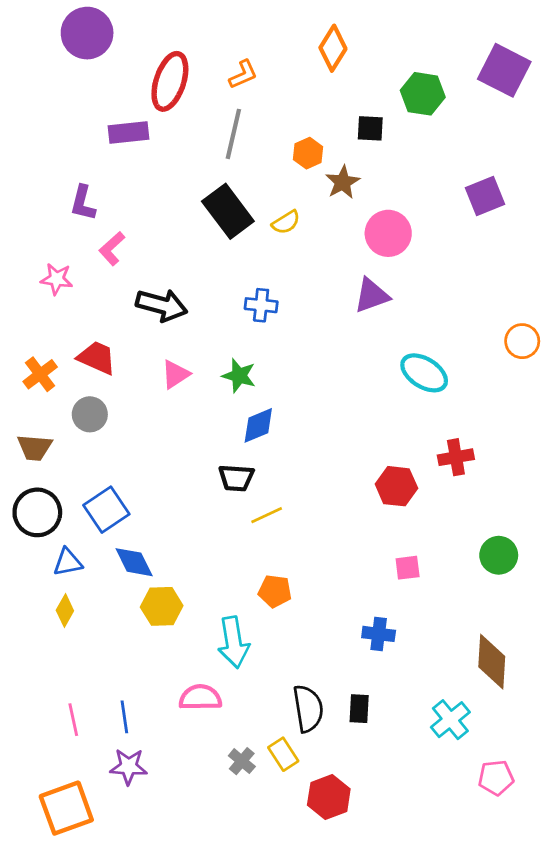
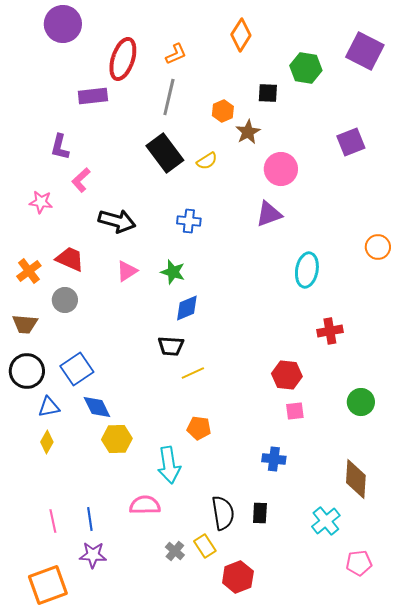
cyan ellipse: (424, 373) -> (307, 270), turned 68
red hexagon: (396, 486) -> (287, 375), moved

